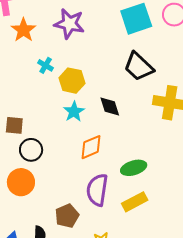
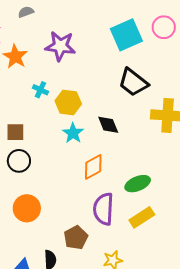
brown square: (14, 125) -> (15, 132), moved
black circle: (31, 150) -> (19, 161), moved

